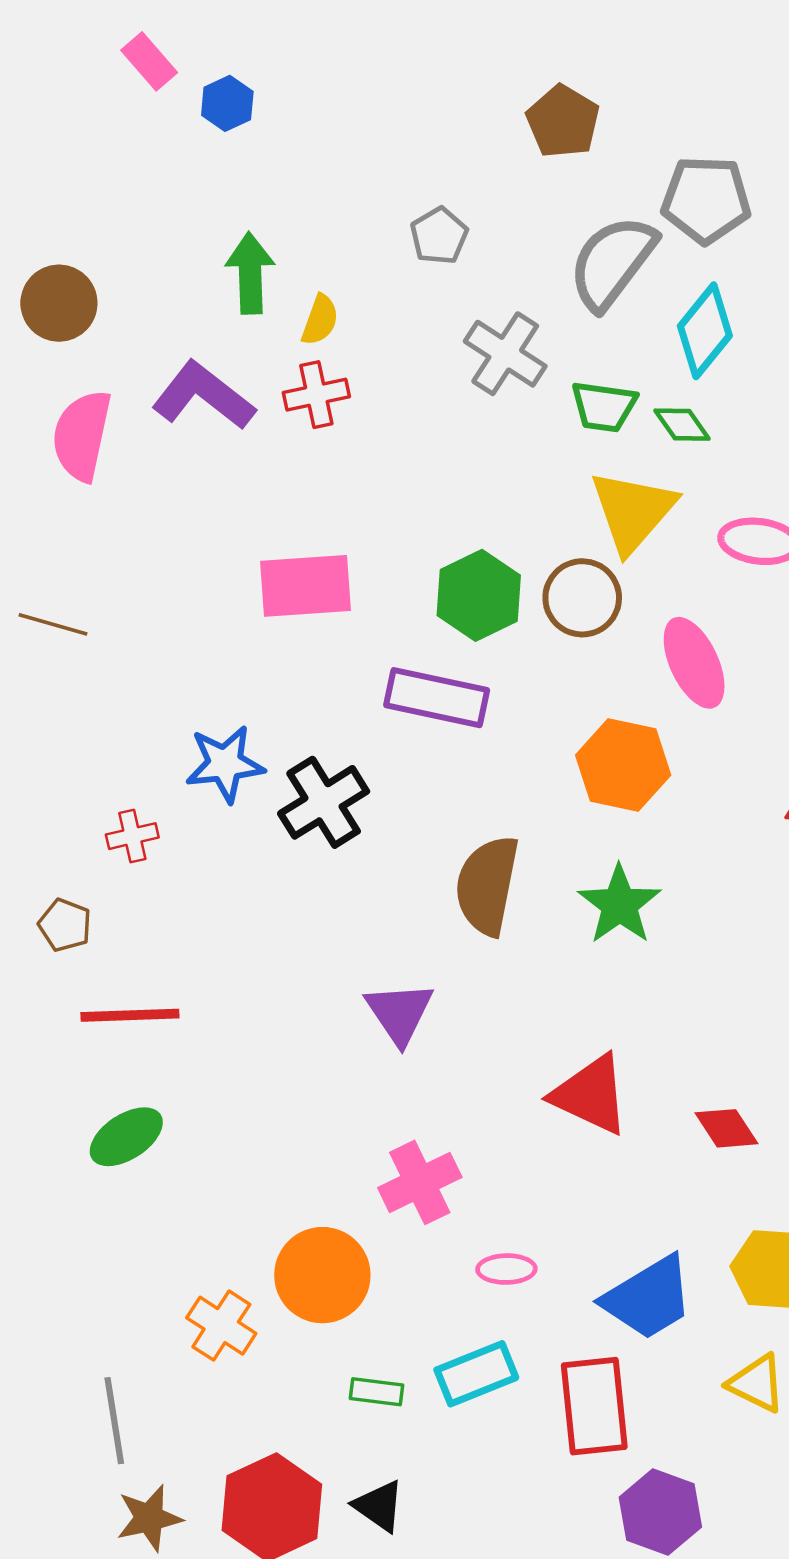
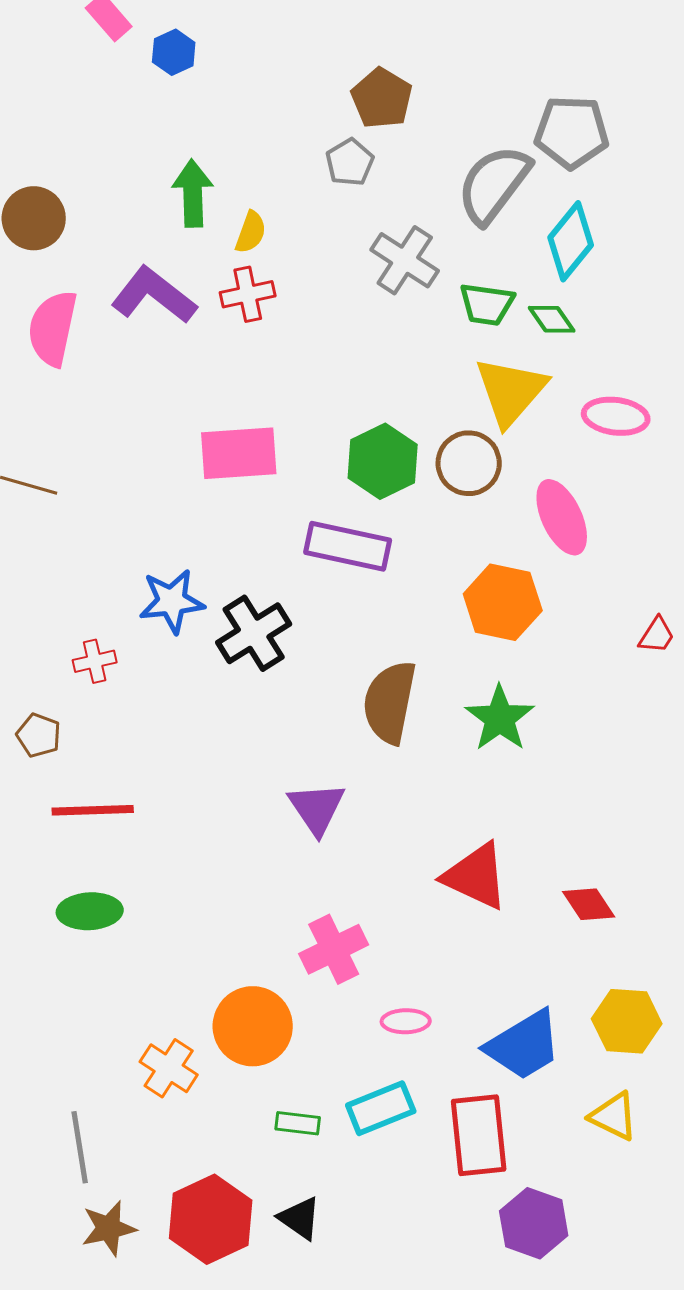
brown pentagon: (563, 121) -> (382, 98), moved
green ellipse: (126, 1137) -> (90, 911), turned 30

